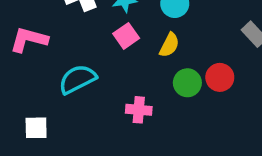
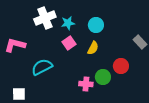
green circle: (187, 83) -> (103, 77), moved
pink cross: (139, 110) -> (86, 84), moved

